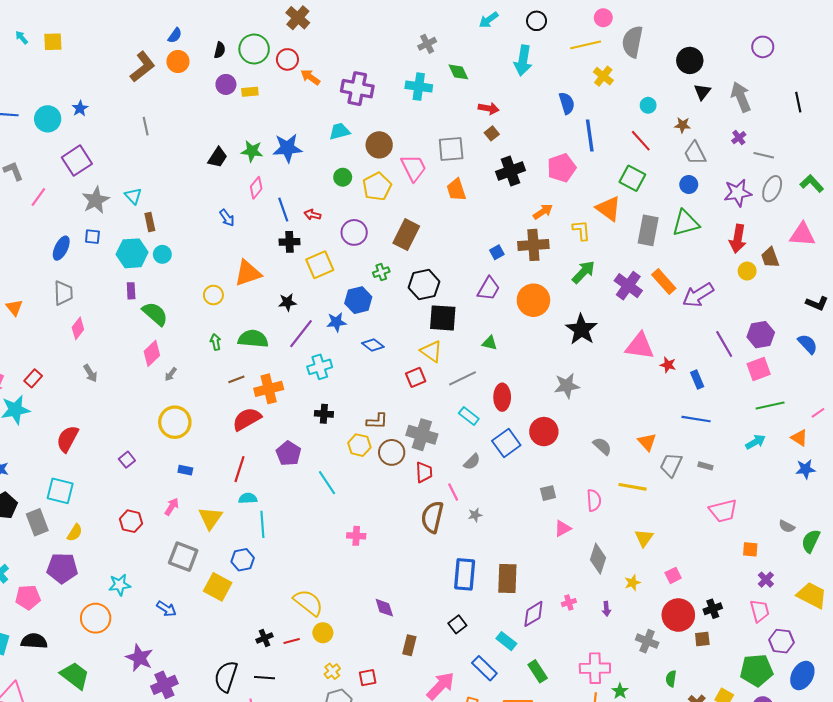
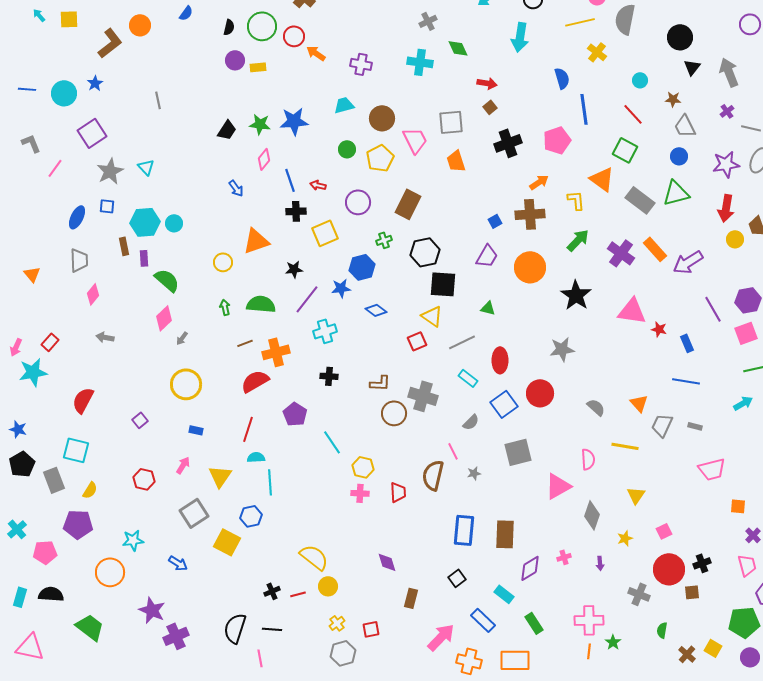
orange circle: (178, 62) -> (140, 25), moved
brown L-shape: (143, 67) -> (110, 43), moved
purple cross: (357, 89) -> (361, 64), size x0.7
brown rectangle: (150, 222) -> (124, 246), moved
gray rectangle: (648, 230) -> (640, 200), turned -64
gray arrow: (90, 373) -> (105, 337), turned 132
yellow hexagon: (359, 445) -> (363, 467), moved
red trapezoid: (424, 472) -> (398, 492), moved
gray square: (548, 493) -> (518, 452), moved, size x1.8
pink triangle: (563, 528) -> (558, 486), size x1.6
gray square: (183, 557) -> (194, 513), turned 36

